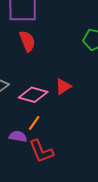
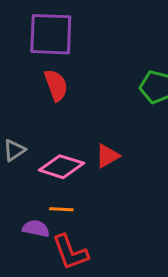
orange line: (34, 123) -> (61, 209), turned 56

